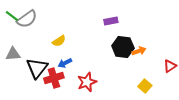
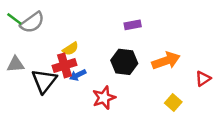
black hexagon: (123, 47) -> (124, 62), moved
orange arrow: (139, 51) -> (166, 61), size x1.6
red cross: (54, 78) -> (65, 65), moved

